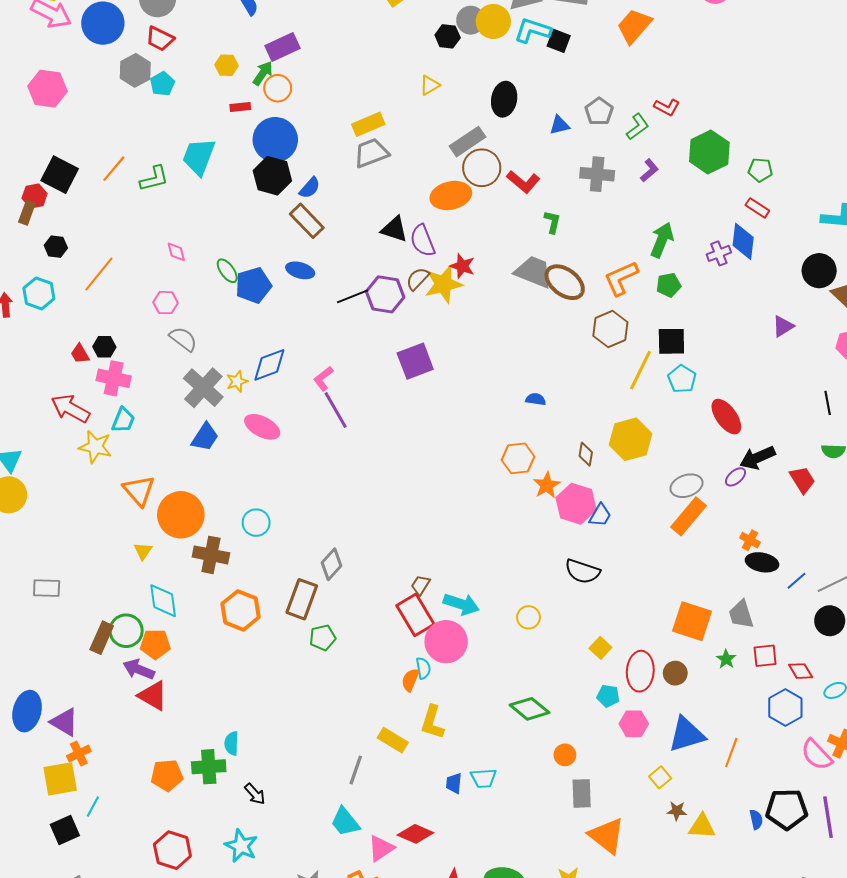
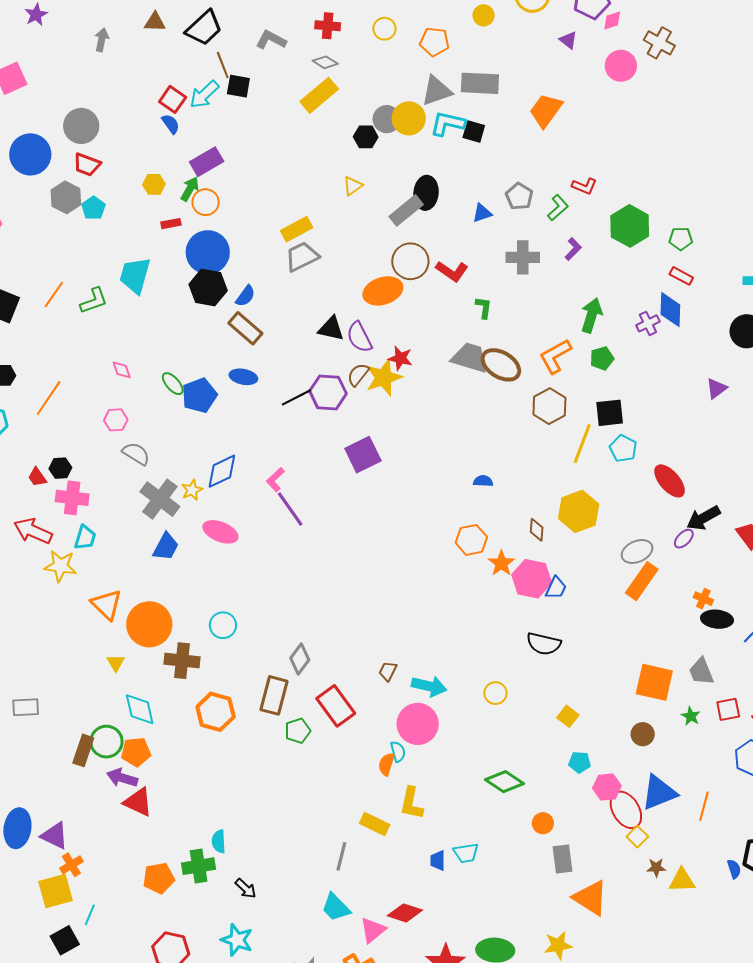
gray rectangle: (467, 142) -> (406, 210), moved
red rectangle: (415, 615) -> (336, 706), moved
red ellipse: (640, 671) -> (626, 810), moved, turned -30

